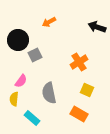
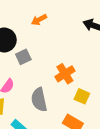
orange cross: (79, 62) -> (65, 74), moved

